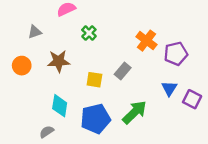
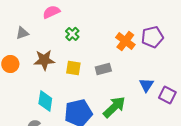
purple pentagon: (176, 54) -> (152, 37), moved
gray rectangle: (123, 71) -> (103, 69), turned 35
yellow square: (94, 80) -> (73, 68), moved

